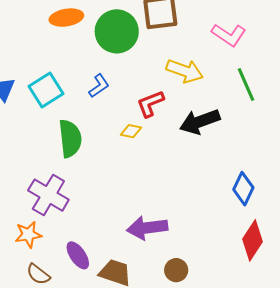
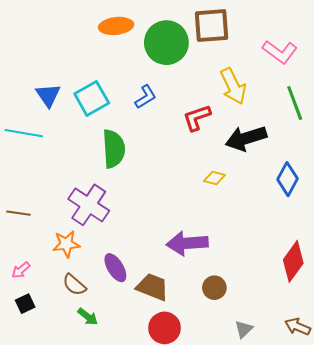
yellow arrow: (185, 71) -> (233, 86), turned 42
yellow diamond: (131, 131) -> (214, 178), moved
blue diamond: (243, 189) -> (287, 179), moved

